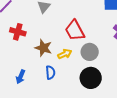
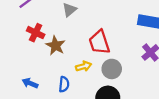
brown star: (43, 48) -> (56, 46), moved
blue arrow: (21, 77) -> (30, 83), turned 80

